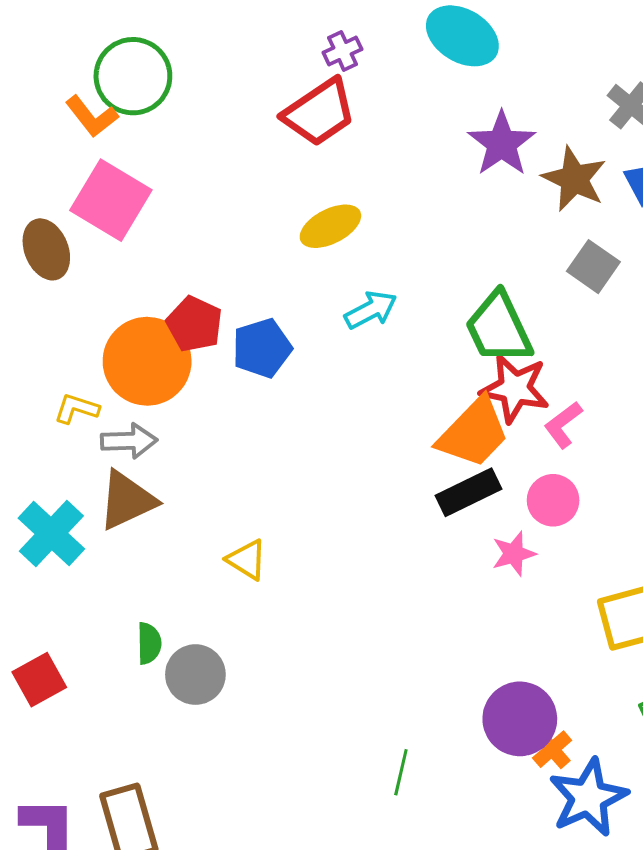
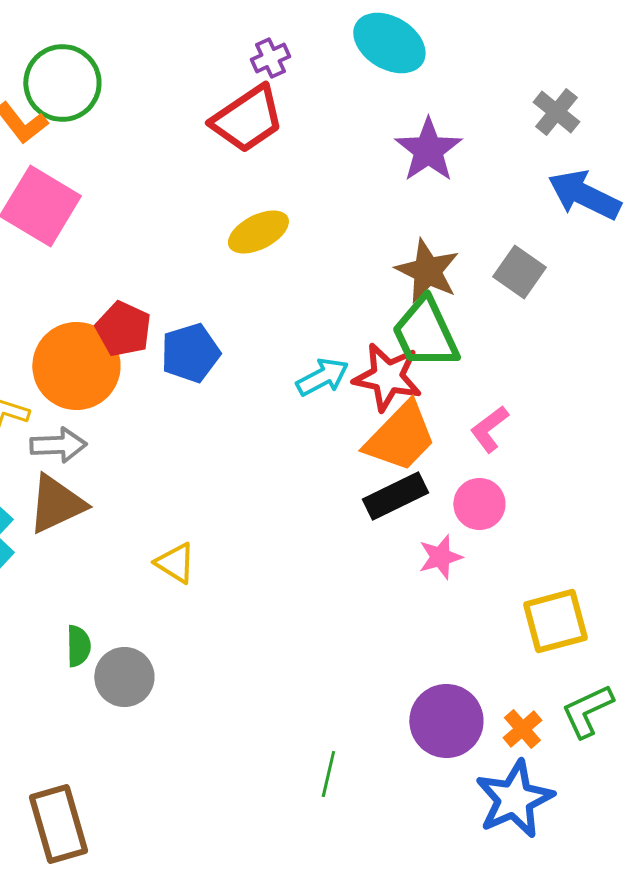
brown star: (574, 179) -> (427, 271), moved
cyan arrow: (371, 310) -> (322, 377), moved
red star: (515, 388) -> (387, 377), moved
orange cross: (552, 749) -> (522, 729), moved

